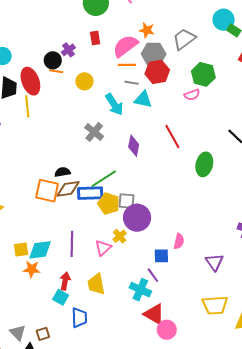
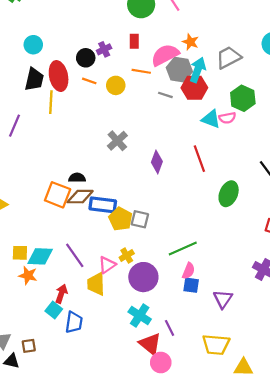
gray hexagon: (154, 54) -> (179, 70), moved
orange line: (127, 65) -> (141, 71), moved
orange line: (56, 71) -> (89, 81), moved
cyan triangle: (143, 99) -> (211, 119), moved
cyan arrow: (114, 104) -> (198, 70), moved, turned -135
green line: (104, 179) -> (183, 248), moved
purple circle: (137, 218) -> (143, 277), moved
purple line: (72, 244) -> (75, 255), turned -45
blue square: (161, 256) -> (191, 285), moved
purple line: (153, 275) -> (169, 328), moved
yellow trapezoid: (96, 284) -> (96, 284), moved
blue trapezoid: (79, 318) -> (74, 322), moved

